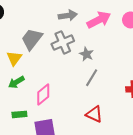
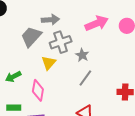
gray arrow: (68, 15) -> (50, 20), moved
yellow triangle: (14, 58) -> (49, 63), moved
pink diamond: (43, 95) -> (38, 90), turned -45

